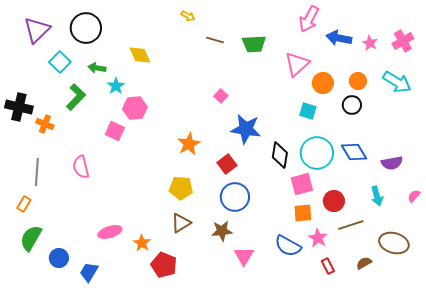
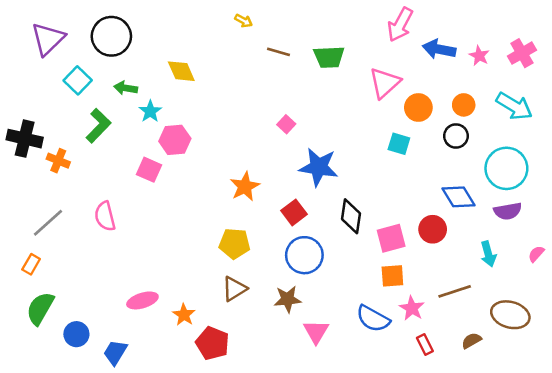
cyan circle: (317, 153) -> (506, 168), moved
black diamond: (280, 155) -> (351, 216), moved
gray line: (37, 172) -> (48, 223), turned 44
red circle: (334, 201) -> (433, 229), moved

